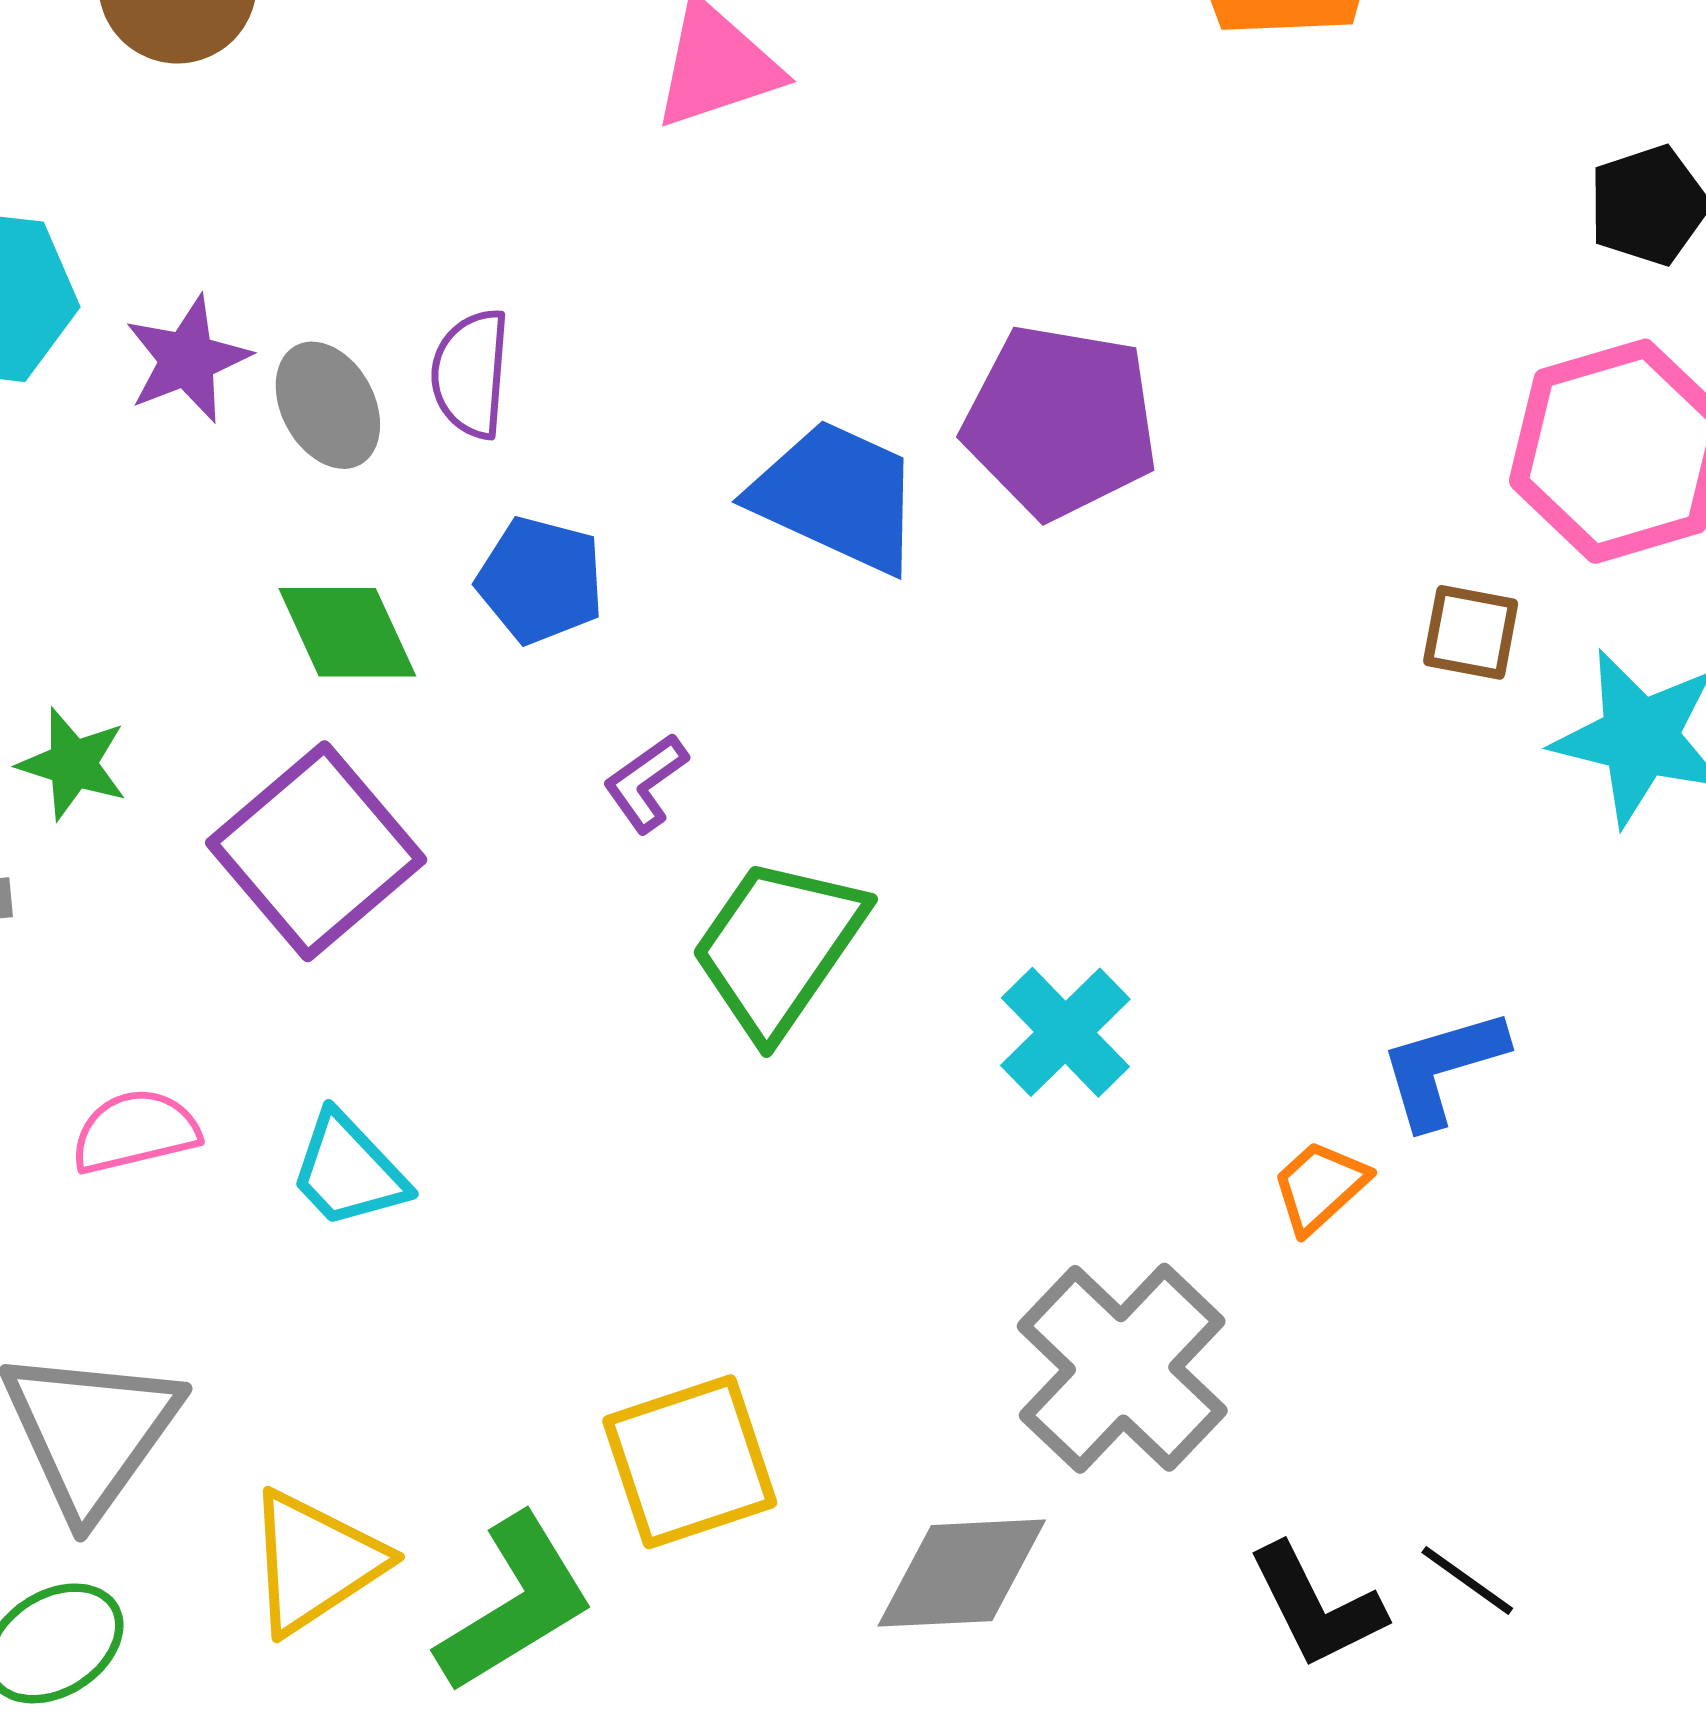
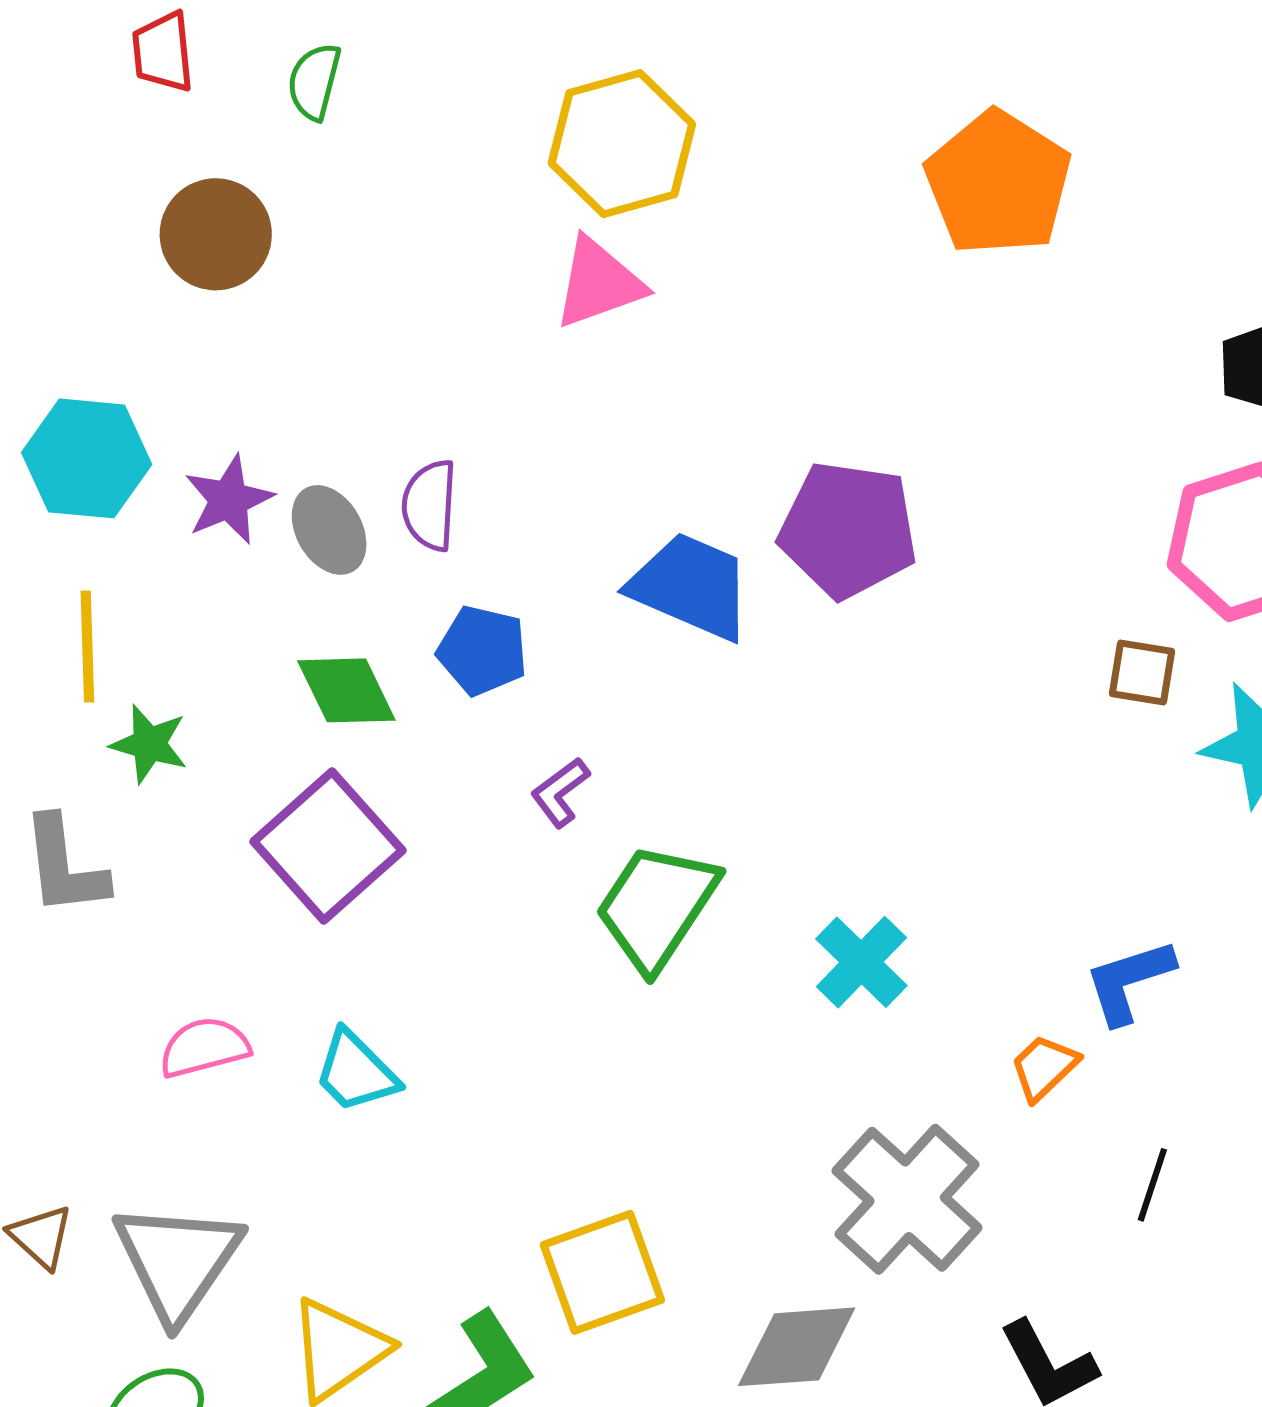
green star: (73, 764) -> (149, 744), moved
black line: (1467, 1580) -> (1152, 1185), moved, turned 74

